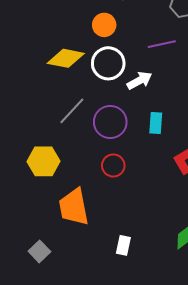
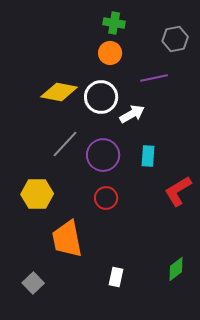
orange circle: (104, 25) -> (110, 53), moved

